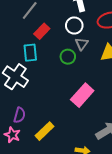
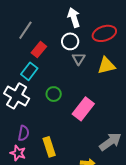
cyan rectangle: (30, 53) -> (29, 71), turned 48
green circle: (68, 57) -> (54, 94), moved
yellow rectangle: (44, 131) -> (49, 147), turned -60

